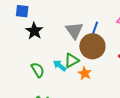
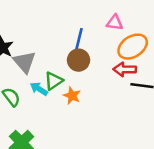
gray triangle: (74, 30) -> (24, 62), moved
brown circle: (92, 46) -> (79, 60), size x0.7

